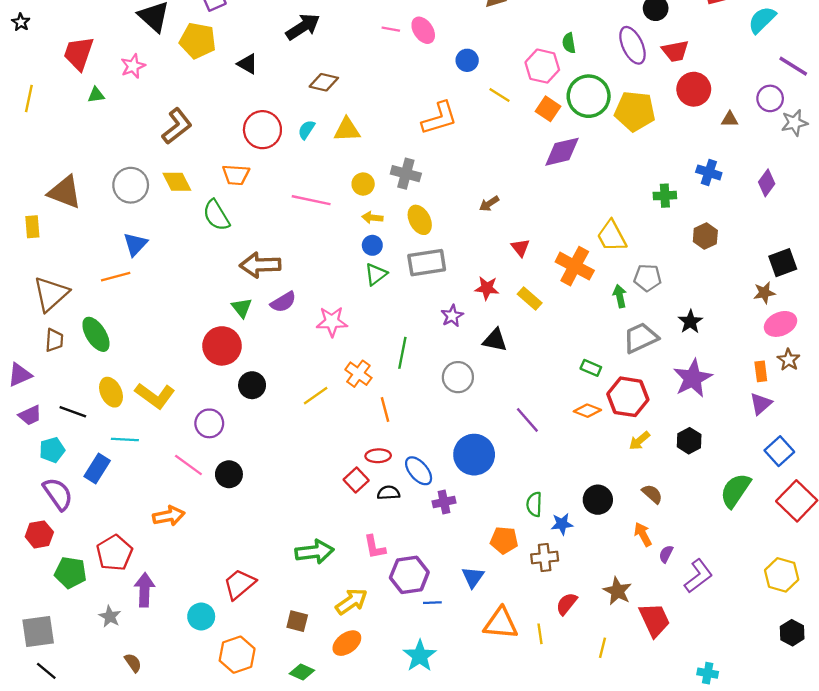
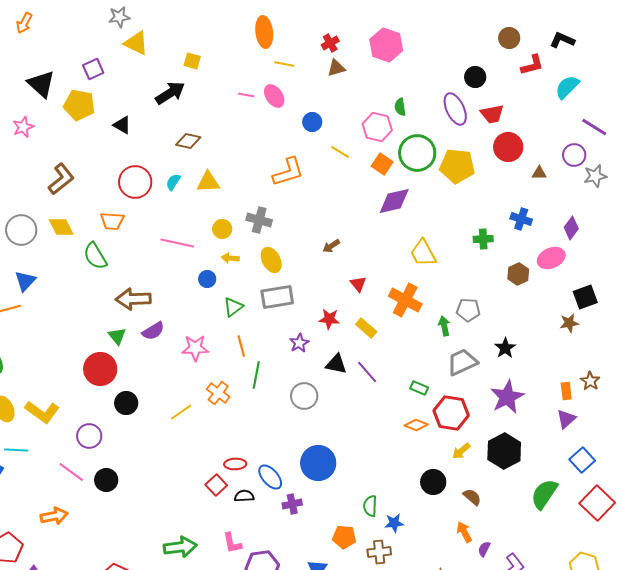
yellow trapezoid: (612, 236) -> (423, 253), moved
blue circle: (372, 245) -> (207, 279), moved
pink ellipse: (780, 324) -> (551, 258), moved
orange line: (385, 410) -> (241, 346), moved
purple line: (527, 420) -> (367, 372), moved
black hexagon: (689, 441) -> (504, 451), size x1.6
black circle: (598, 500) -> (433, 482), moved

